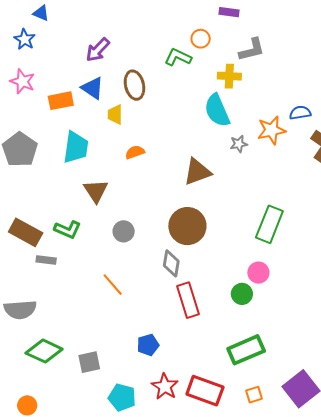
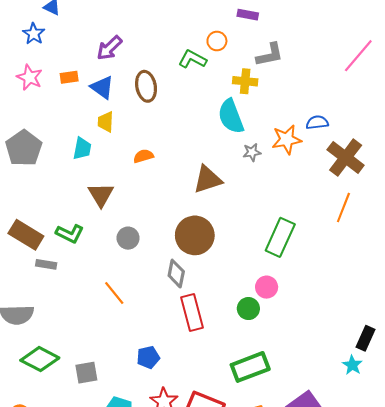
orange rectangle: (61, 101) -> (69, 77), moved, size x0.7
yellow trapezoid: (115, 115) -> (106, 122), moved
cyan trapezoid: (76, 147) -> (82, 148), size x0.7

